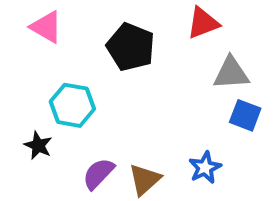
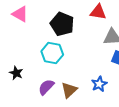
red triangle: (203, 23) -> (98, 12), turned 30
cyan hexagon: (72, 105) -> (52, 53), moved

